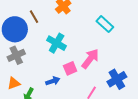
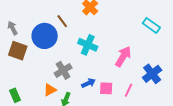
cyan rectangle: (105, 24) -> (151, 25), moved
gray cross: (16, 55) -> (63, 70), moved
pink square: (70, 68) -> (106, 88), moved, turned 32

